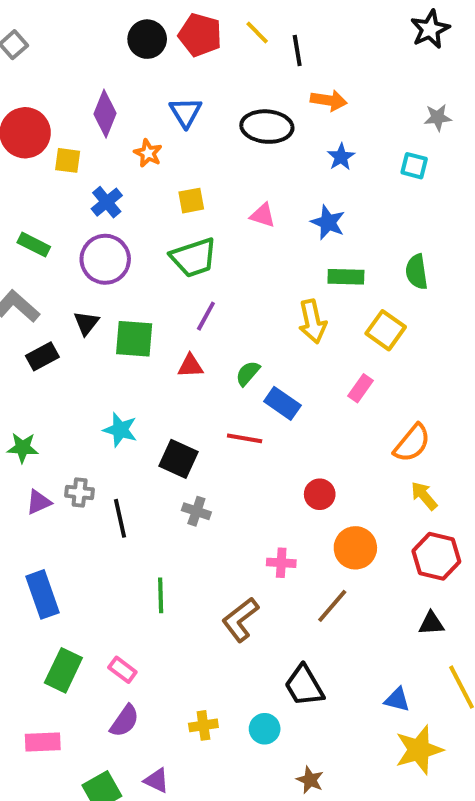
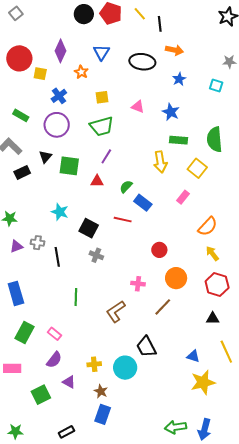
green semicircle: (417, 272) -> (215, 139), size x1.4
cyan circle: (265, 729) -> (125, 368), size x1.5
purple triangle: (157, 780) -> (69, 382), moved
brown star: (310, 780) -> (101, 391), moved

